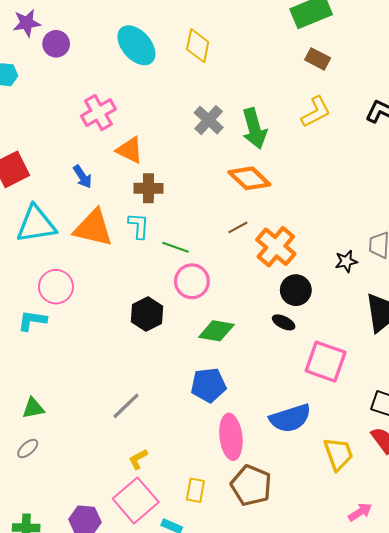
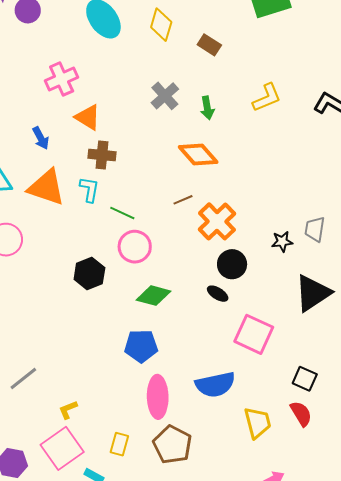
brown rectangle: (318, 59) -> (209, 45), moved
green arrow: (254, 128) -> (207, 108), size x0.6
gray line: (126, 406) -> (23, 379), moved

